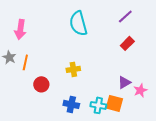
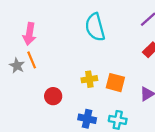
orange line: (25, 62) -> (32, 60), moved, turned -35
orange square: (114, 103) -> (115, 83), moved

